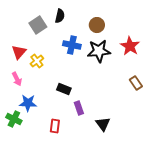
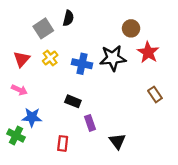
brown circle: (97, 25) -> (131, 28), moved
blue cross: (72, 45) -> (82, 64), moved
yellow cross: (37, 61) -> (50, 58), moved
pink arrow: (17, 79) -> (19, 90), turned -40

